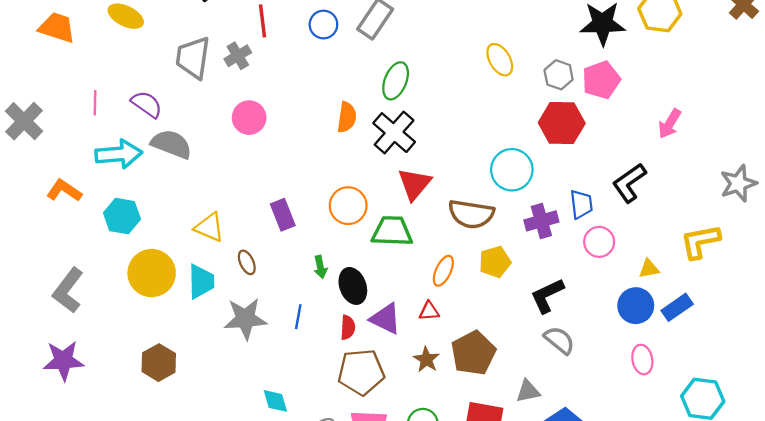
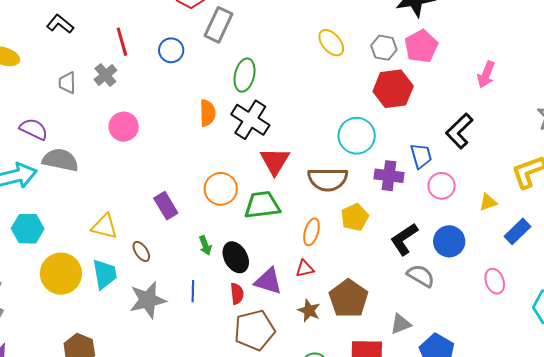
blue circle: (323, 25) -> (171, 50), moved
gray trapezoid: (193, 58) -> (67, 83), size x0.6
purple cross: (541, 221) -> (389, 176), turned 32
blue circle: (636, 306) -> (449, 241), moved

